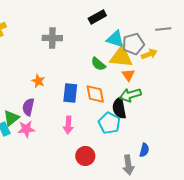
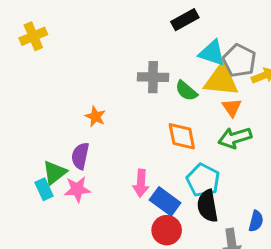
gray cross: (52, 38) -> (153, 77), moved
gray pentagon: (133, 44) -> (239, 60), turned -30
blue rectangle: (70, 93) -> (165, 201), moved, turned -60
black semicircle: (119, 108) -> (208, 206), moved

